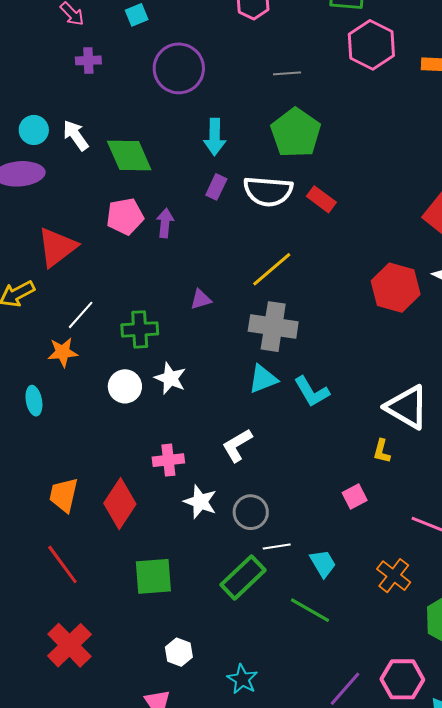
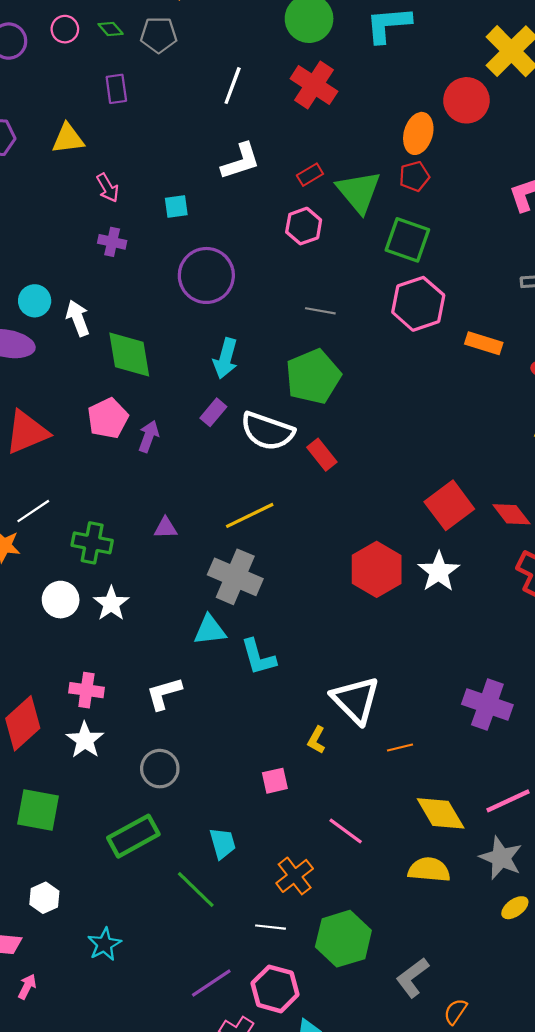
pink pentagon: (125, 216) -> (108, 418), turned -30
white star: (200, 502) -> (85, 740), moved
white line: (277, 546) -> (271, 927), moved

